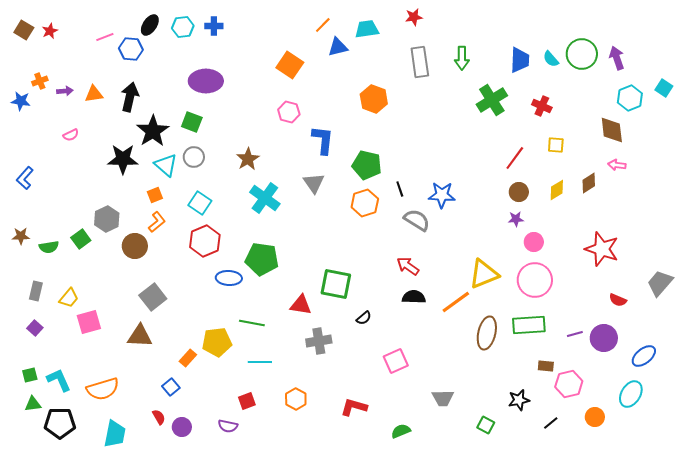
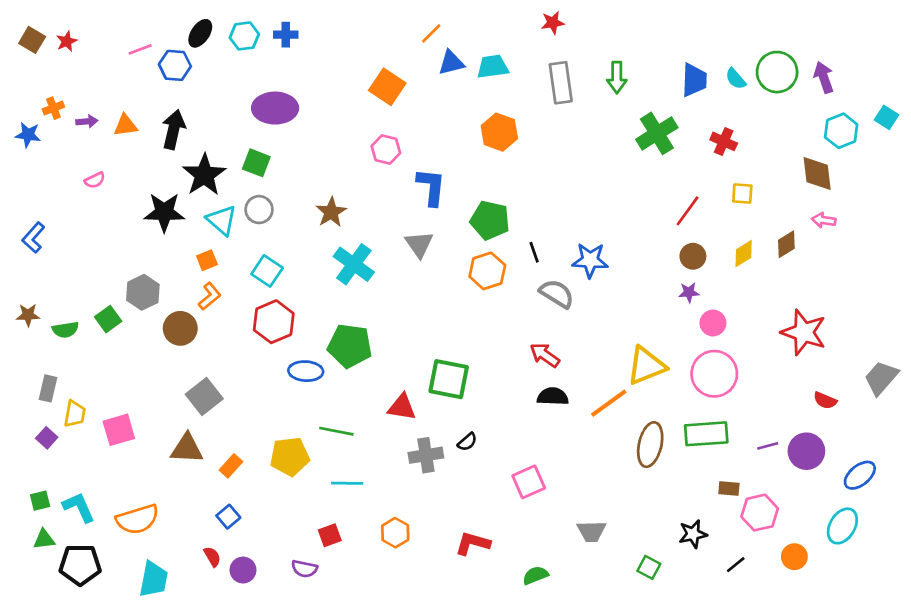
cyan trapezoid: (367, 29) -> (493, 67), moved
yellow trapezoid: (69, 298) -> (75, 414), moved, turned -30
black semicircle: (364, 318) -> (467, 442), moved
orange rectangle: (188, 358) -> (231, 466), moved

